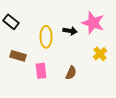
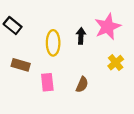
pink star: (93, 23) -> (108, 27), turned 30
black arrow: (70, 31) -> (81, 36), turned -96

